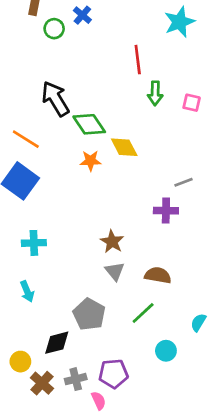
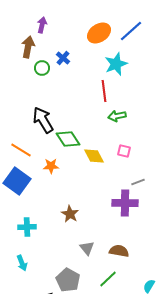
cyan star: (179, 22) -> (116, 64), moved
green arrow: (155, 93) -> (117, 116), turned 78
pink square: (192, 103) -> (124, 151), moved
orange star: (90, 161) -> (51, 166), moved
purple cross: (166, 211) -> (125, 203), size x1.4
brown star: (112, 242) -> (70, 214), moved

